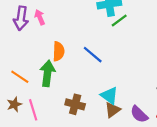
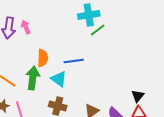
blue line: (93, 55) -> (74, 61), turned -48
cyan triangle: (109, 96) -> (59, 79), moved

